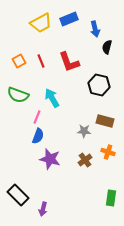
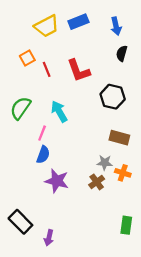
blue arrow: (95, 29) -> (116, 26), moved
orange square: (19, 61) -> (27, 58), moved
green semicircle: (18, 95) -> (20, 108), turned 105
gray star: (84, 131) -> (105, 163), moved

